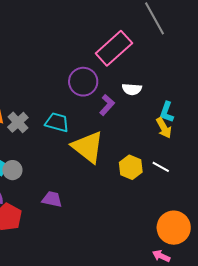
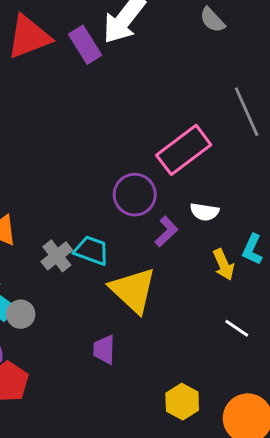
gray cross: (18, 122) -> (57, 256), moved
yellow arrow: (164, 128) -> (224, 265), moved
yellow hexagon: (131, 167) -> (182, 402), moved
purple trapezoid: (52, 199) -> (104, 349), moved, turned -105

